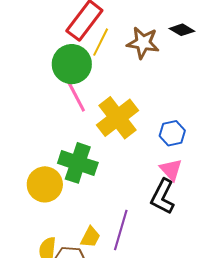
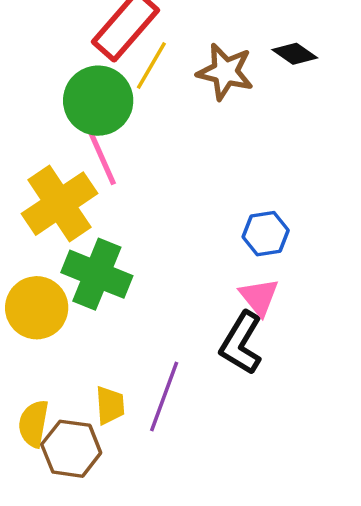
yellow cross: (117, 118) -> (60, 204), moved
yellow trapezoid: (90, 237) -> (110, 405), turned -35

